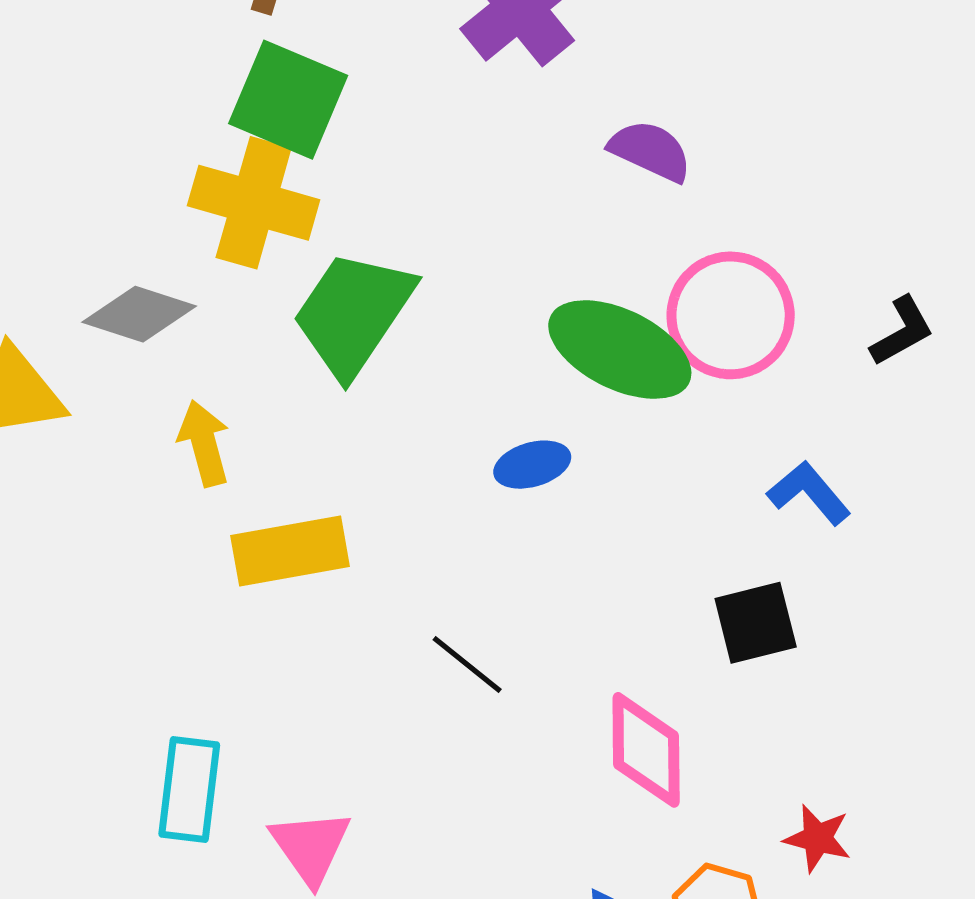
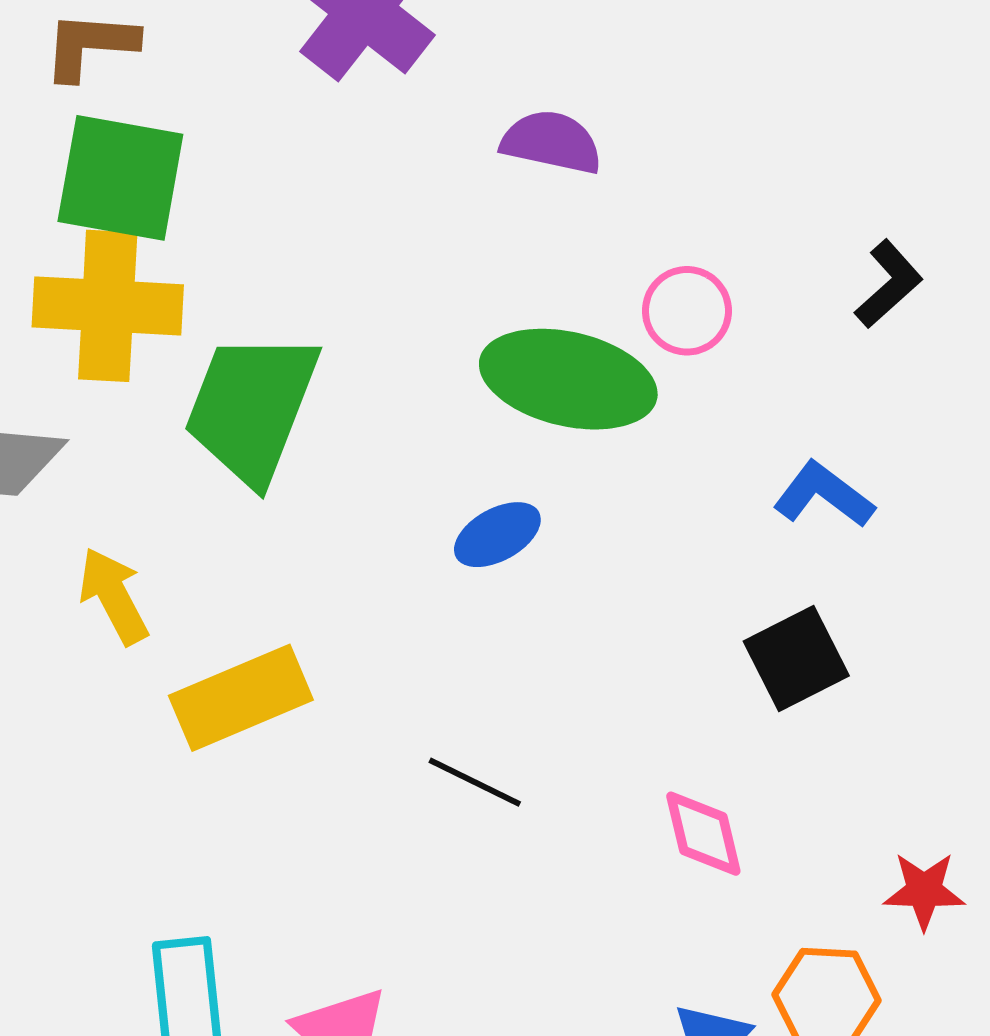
pink circle: (731, 315) -> (687, 311), size x0.6
pink diamond: (646, 750) -> (703, 834), size x0.7

